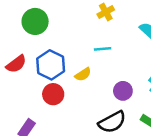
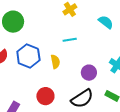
yellow semicircle: (83, 74) -> (55, 62), turned -64
red circle: (53, 94) -> (45, 96), moved

